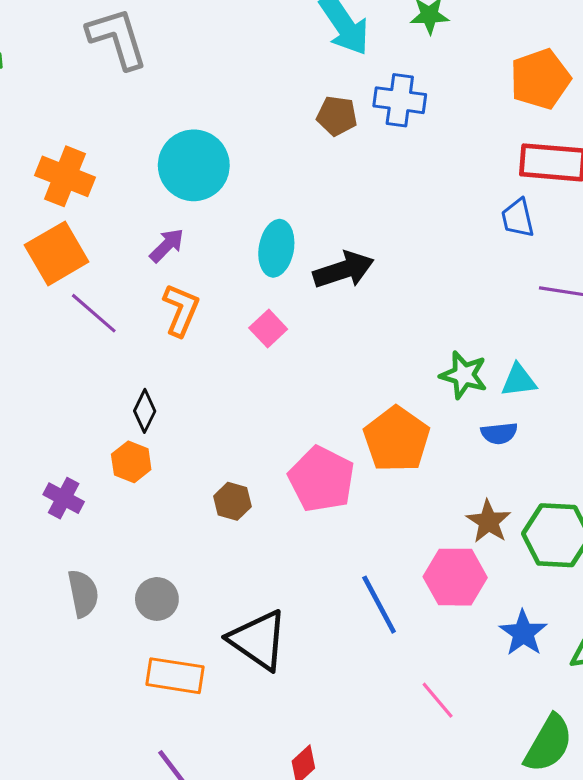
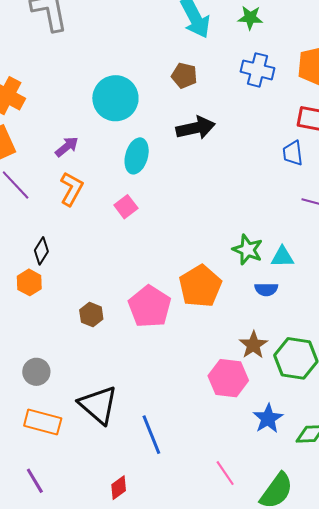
blue cross: (400, 100) -> (258, 70), moved
cyan circle: (194, 165) -> (115, 98), moved
black arrow: (344, 270) -> (196, 128), moved
blue line: (379, 605) -> (151, 435), moved
pink line: (438, 700) -> (225, 473), moved

